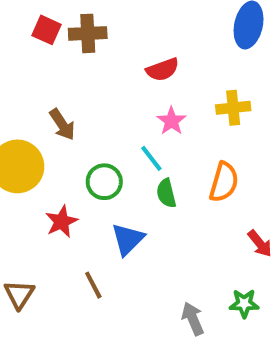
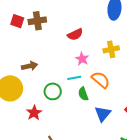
brown arrow: (62, 125) -> (30, 66), turned -63
cyan line: (151, 158) -> (74, 78), turned -56
orange semicircle: (224, 182) -> (101, 80), moved, turned -60
blue triangle: (128, 239) -> (103, 114), moved

